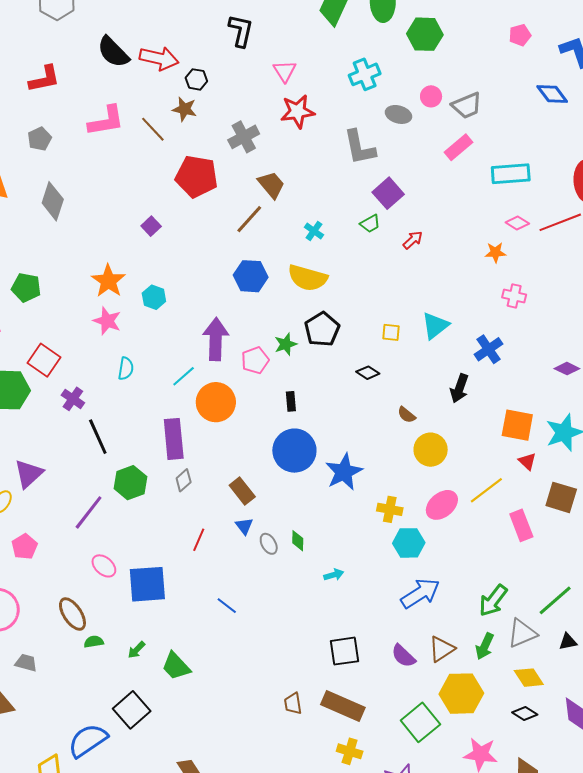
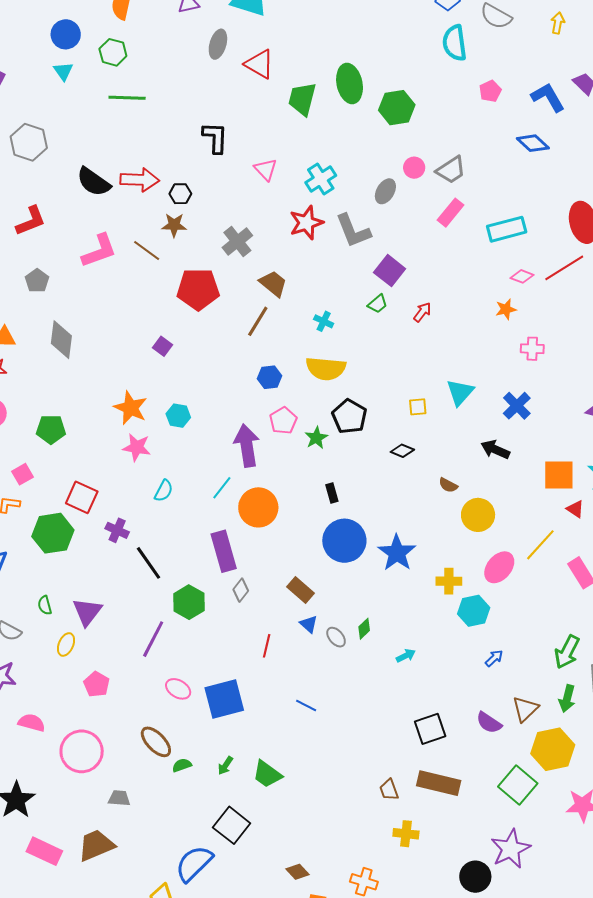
cyan cross: (365, 74) -> (321, 179), moved
red star: (298, 111) -> (306, 223), moved
gray ellipse: (398, 114) -> (385, 191), turned -65
blue hexagon: (251, 276) -> (270, 377), size x0.7
pink pentagon: (255, 360) -> (283, 421), moved
cyan semicircle: (126, 368) -> (164, 491), turned 30
black arrow: (459, 388) -> (495, 450), turned 104
green diamond: (298, 541) -> (364, 629), turned 55
blue arrow: (420, 593) -> (494, 658), size x0.5
yellow cross: (350, 751) -> (406, 834), moved

